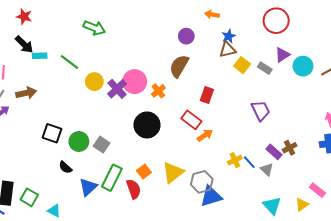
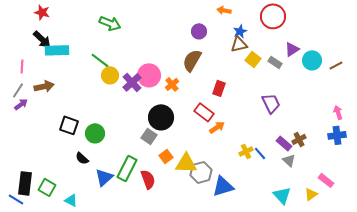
red circle: (276, 21) -> (273, 16), moved
cyan rectangle: (40, 56) -> (57, 50), size x1.6
green line: (70, 62) -> (100, 60), moved
gray square: (102, 145) -> (149, 136), moved
gray triangle: (267, 169) -> (289, 160), moved
orange square: (144, 171) -> (166, 156), moved
yellow triangle: (173, 172) -> (186, 163), turned 40
gray hexagon: (202, 182) -> (201, 172), moved

